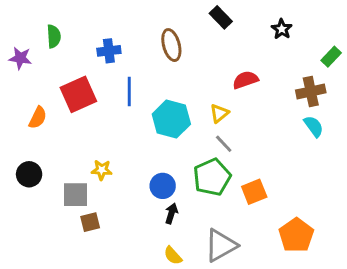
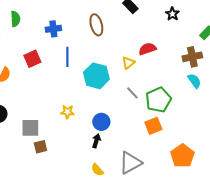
red square: (78, 94) -> (32, 59), size x0.7
yellow triangle: (219, 113) -> (128, 63), moved
yellow star: (102, 170) -> (67, 112), moved
green pentagon: (212, 177) -> (158, 100), moved
blue circle: (163, 186) -> (101, 122), moved

